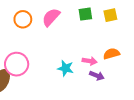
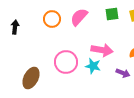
pink arrow: (90, 61) -> (102, 50), moved, size x1.5
pink circle: (17, 64) -> (66, 62), moved

